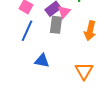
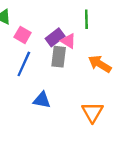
pink triangle: (64, 12) -> (68, 41), turned -40
orange arrow: (90, 31) -> (100, 64), turned 108

